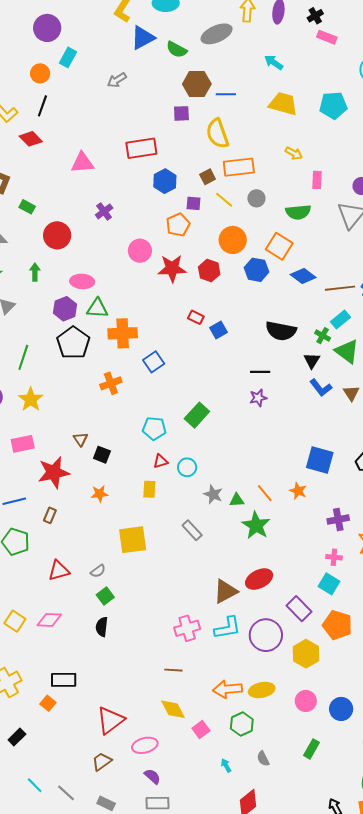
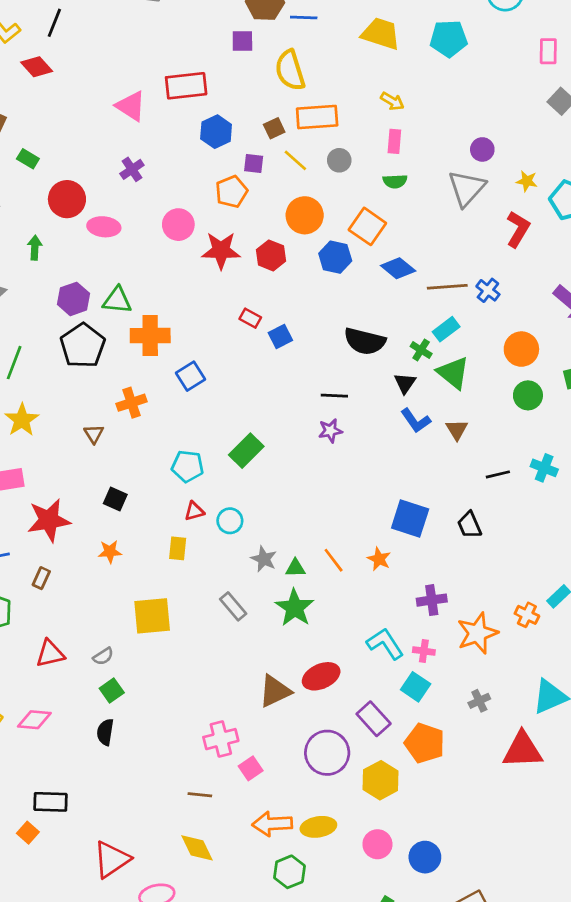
pink triangle: (82, 163) -> (131, 106), moved, turned 35
pink rectangle: (317, 180) -> (394, 141), moved
green semicircle: (298, 212) -> (395, 181), size x0.7
pink ellipse: (82, 281) -> (104, 227), moved
brown triangle: (81, 439) -> (94, 434), moved
green star: (256, 525) -> (295, 608), moved
cyan L-shape: (227, 628) -> (385, 644), moved, turned -116
pink square: (201, 729) -> (251, 768), moved

